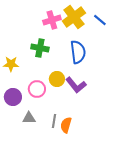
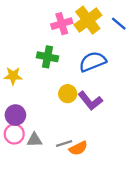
blue semicircle: (78, 52) -> (93, 62), turned -105
pink circle: (37, 89) -> (14, 134), moved
gray line: (54, 121) -> (64, 144), turned 64
orange semicircle: (66, 125) -> (78, 148), turned -133

